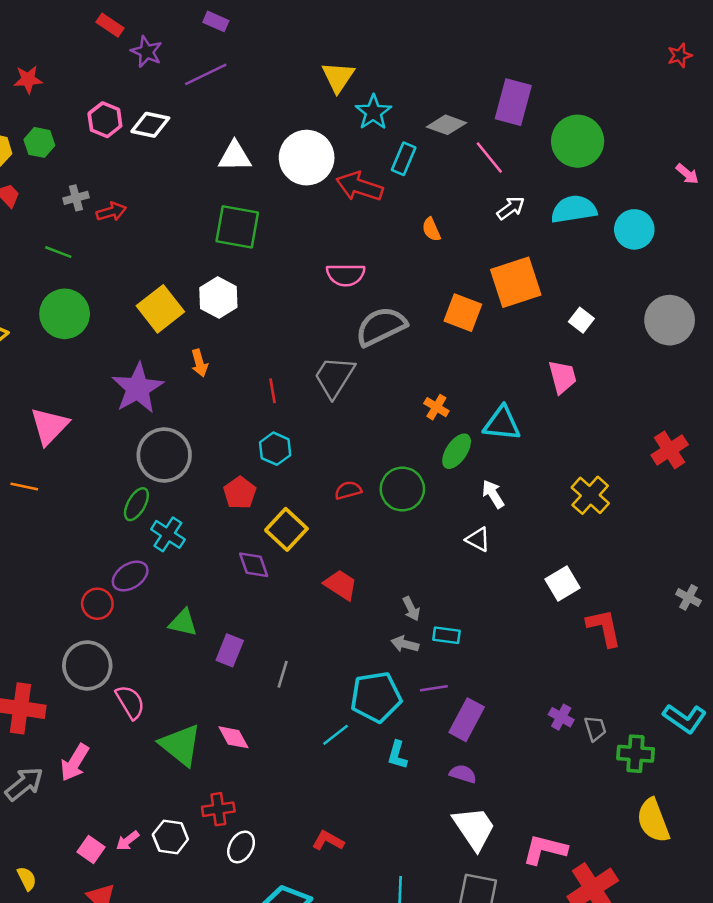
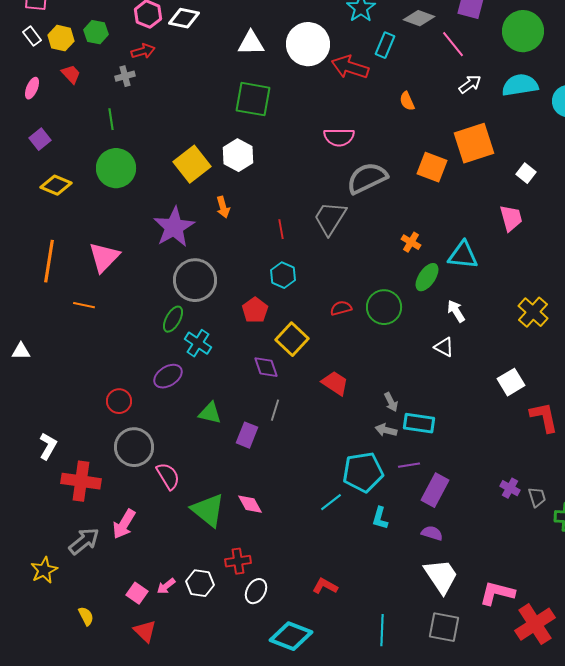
red arrow: (111, 212) -> (143, 51), moved
green line: (58, 252) -> (111, 119), turned 60
red circle: (97, 604) -> (119, 401), moved
cyan rectangle: (446, 635) -> (419, 423), size x1.4
gray line: (283, 674) -> (275, 410), moved

